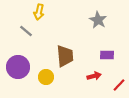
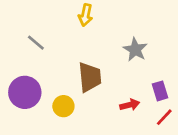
yellow arrow: (39, 12) -> (86, 15), moved
gray star: (98, 20) -> (135, 50), moved
purple rectangle: (107, 55) -> (160, 91), moved, turned 72

